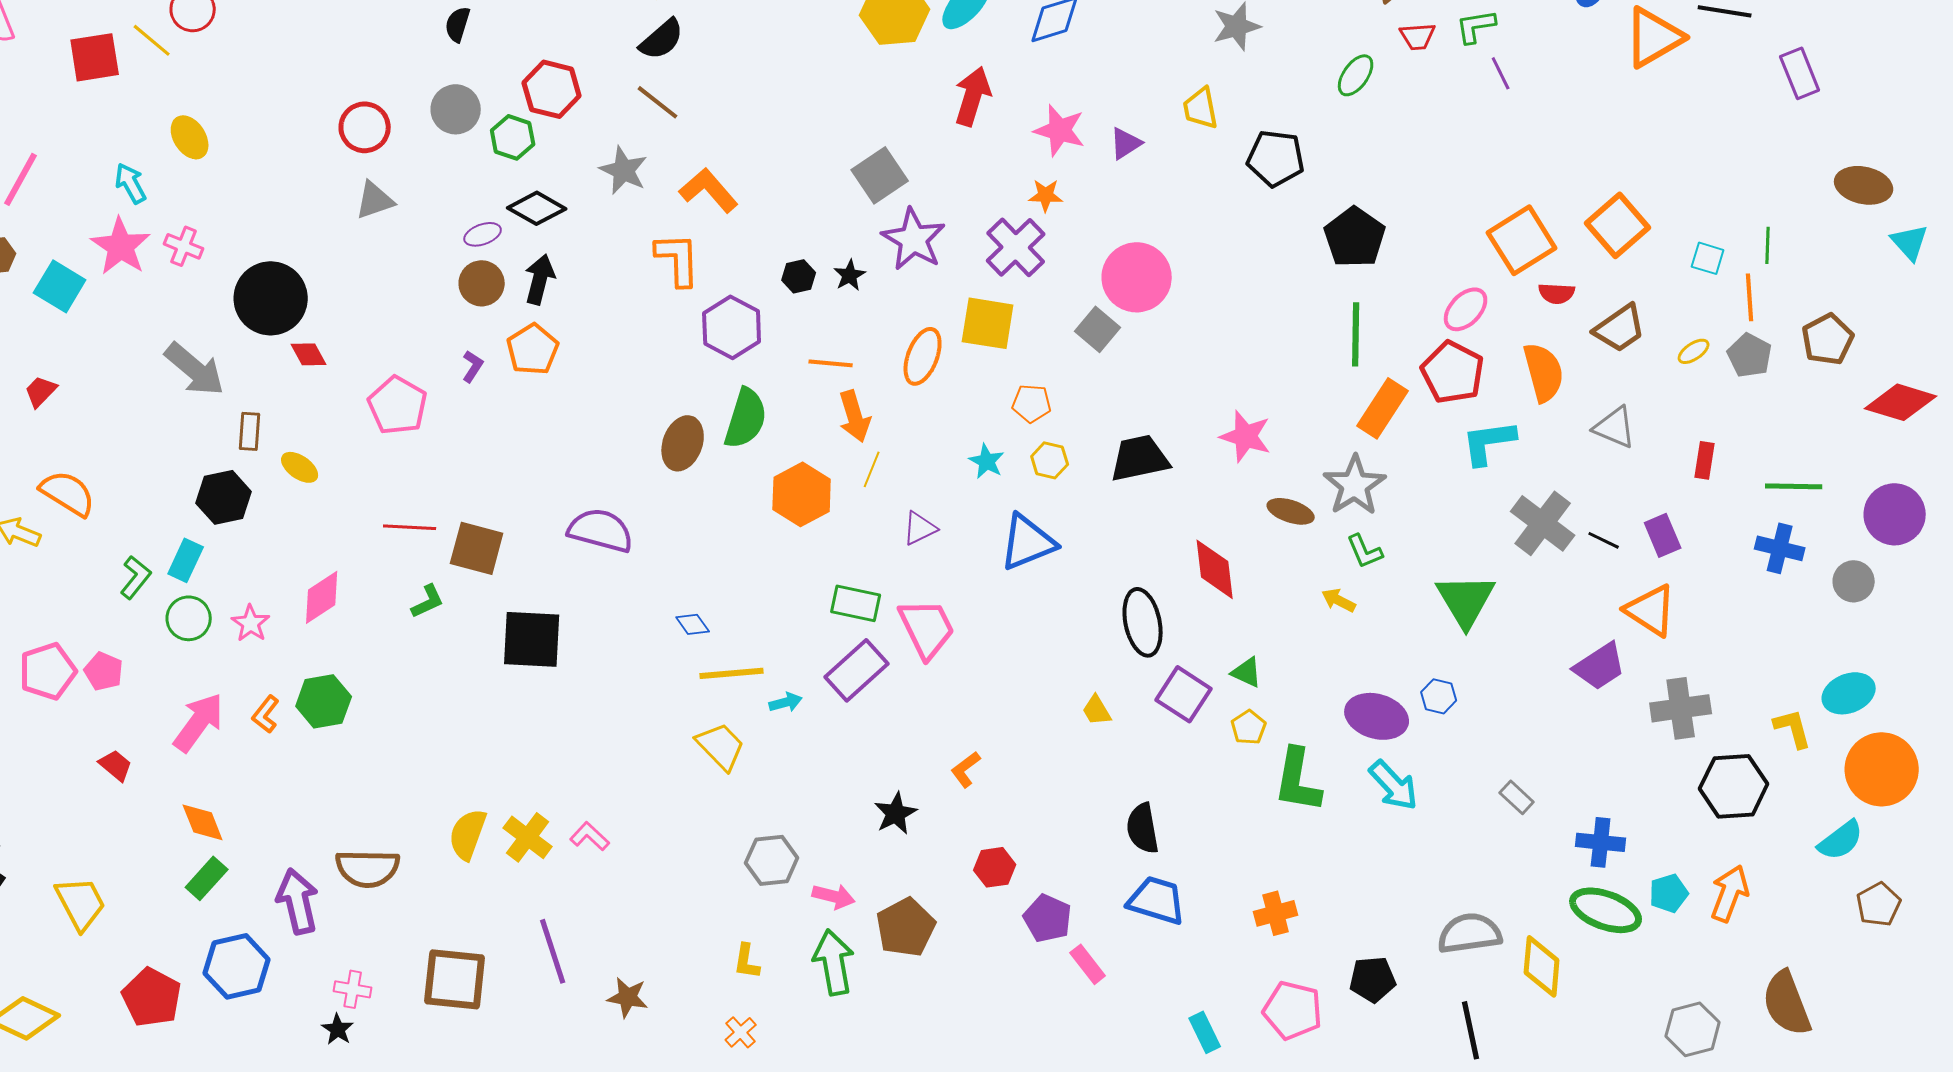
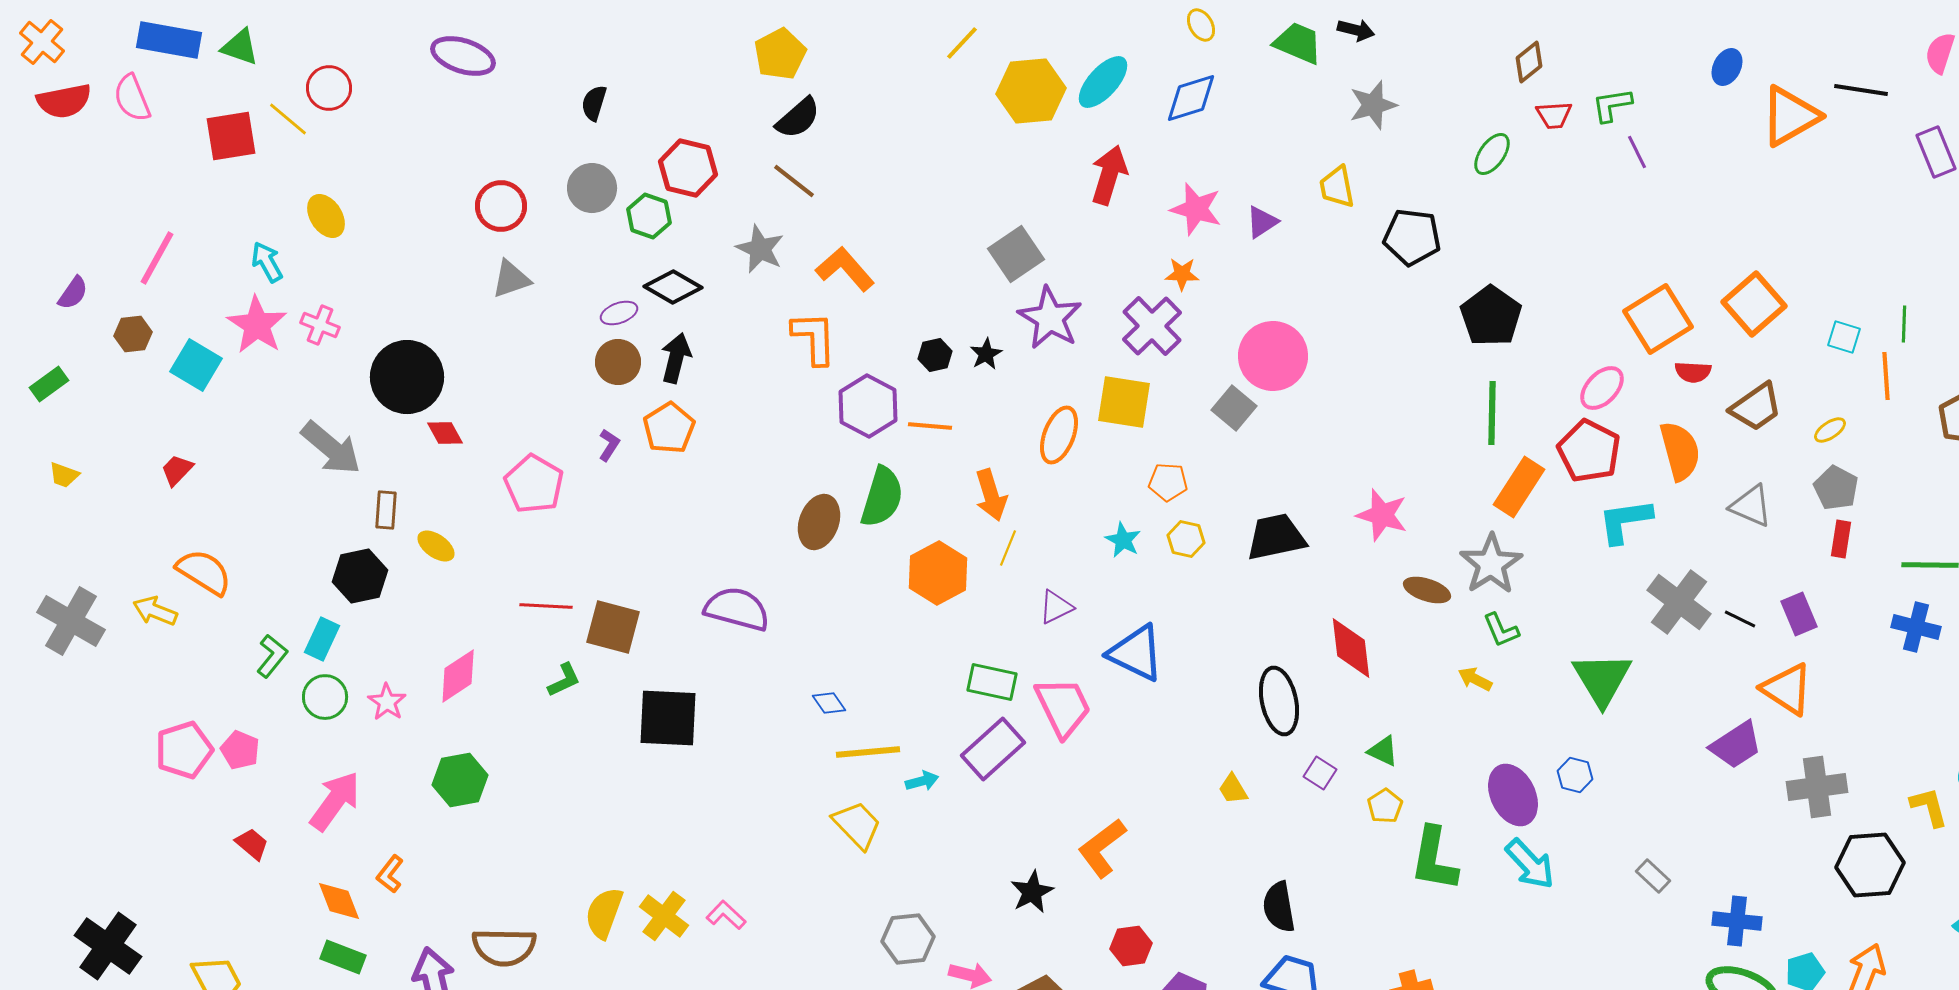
gray pentagon: (1750, 355) -> (1836, 488), moved
orange line: (831, 363) -> (930, 426), moved
blue triangle: (1028, 542) -> (1136, 653), moved, turned 48
purple square: (1184, 694) -> (1320, 773), size x0.6
orange L-shape: (266, 714) -> (390, 874), moved
purple ellipse: (1377, 716) -> (1513, 795), turned 48
orange L-shape: (966, 769) -> (1102, 848), size x1.6
green rectangle: (207, 878) -> (343, 957), turned 69

